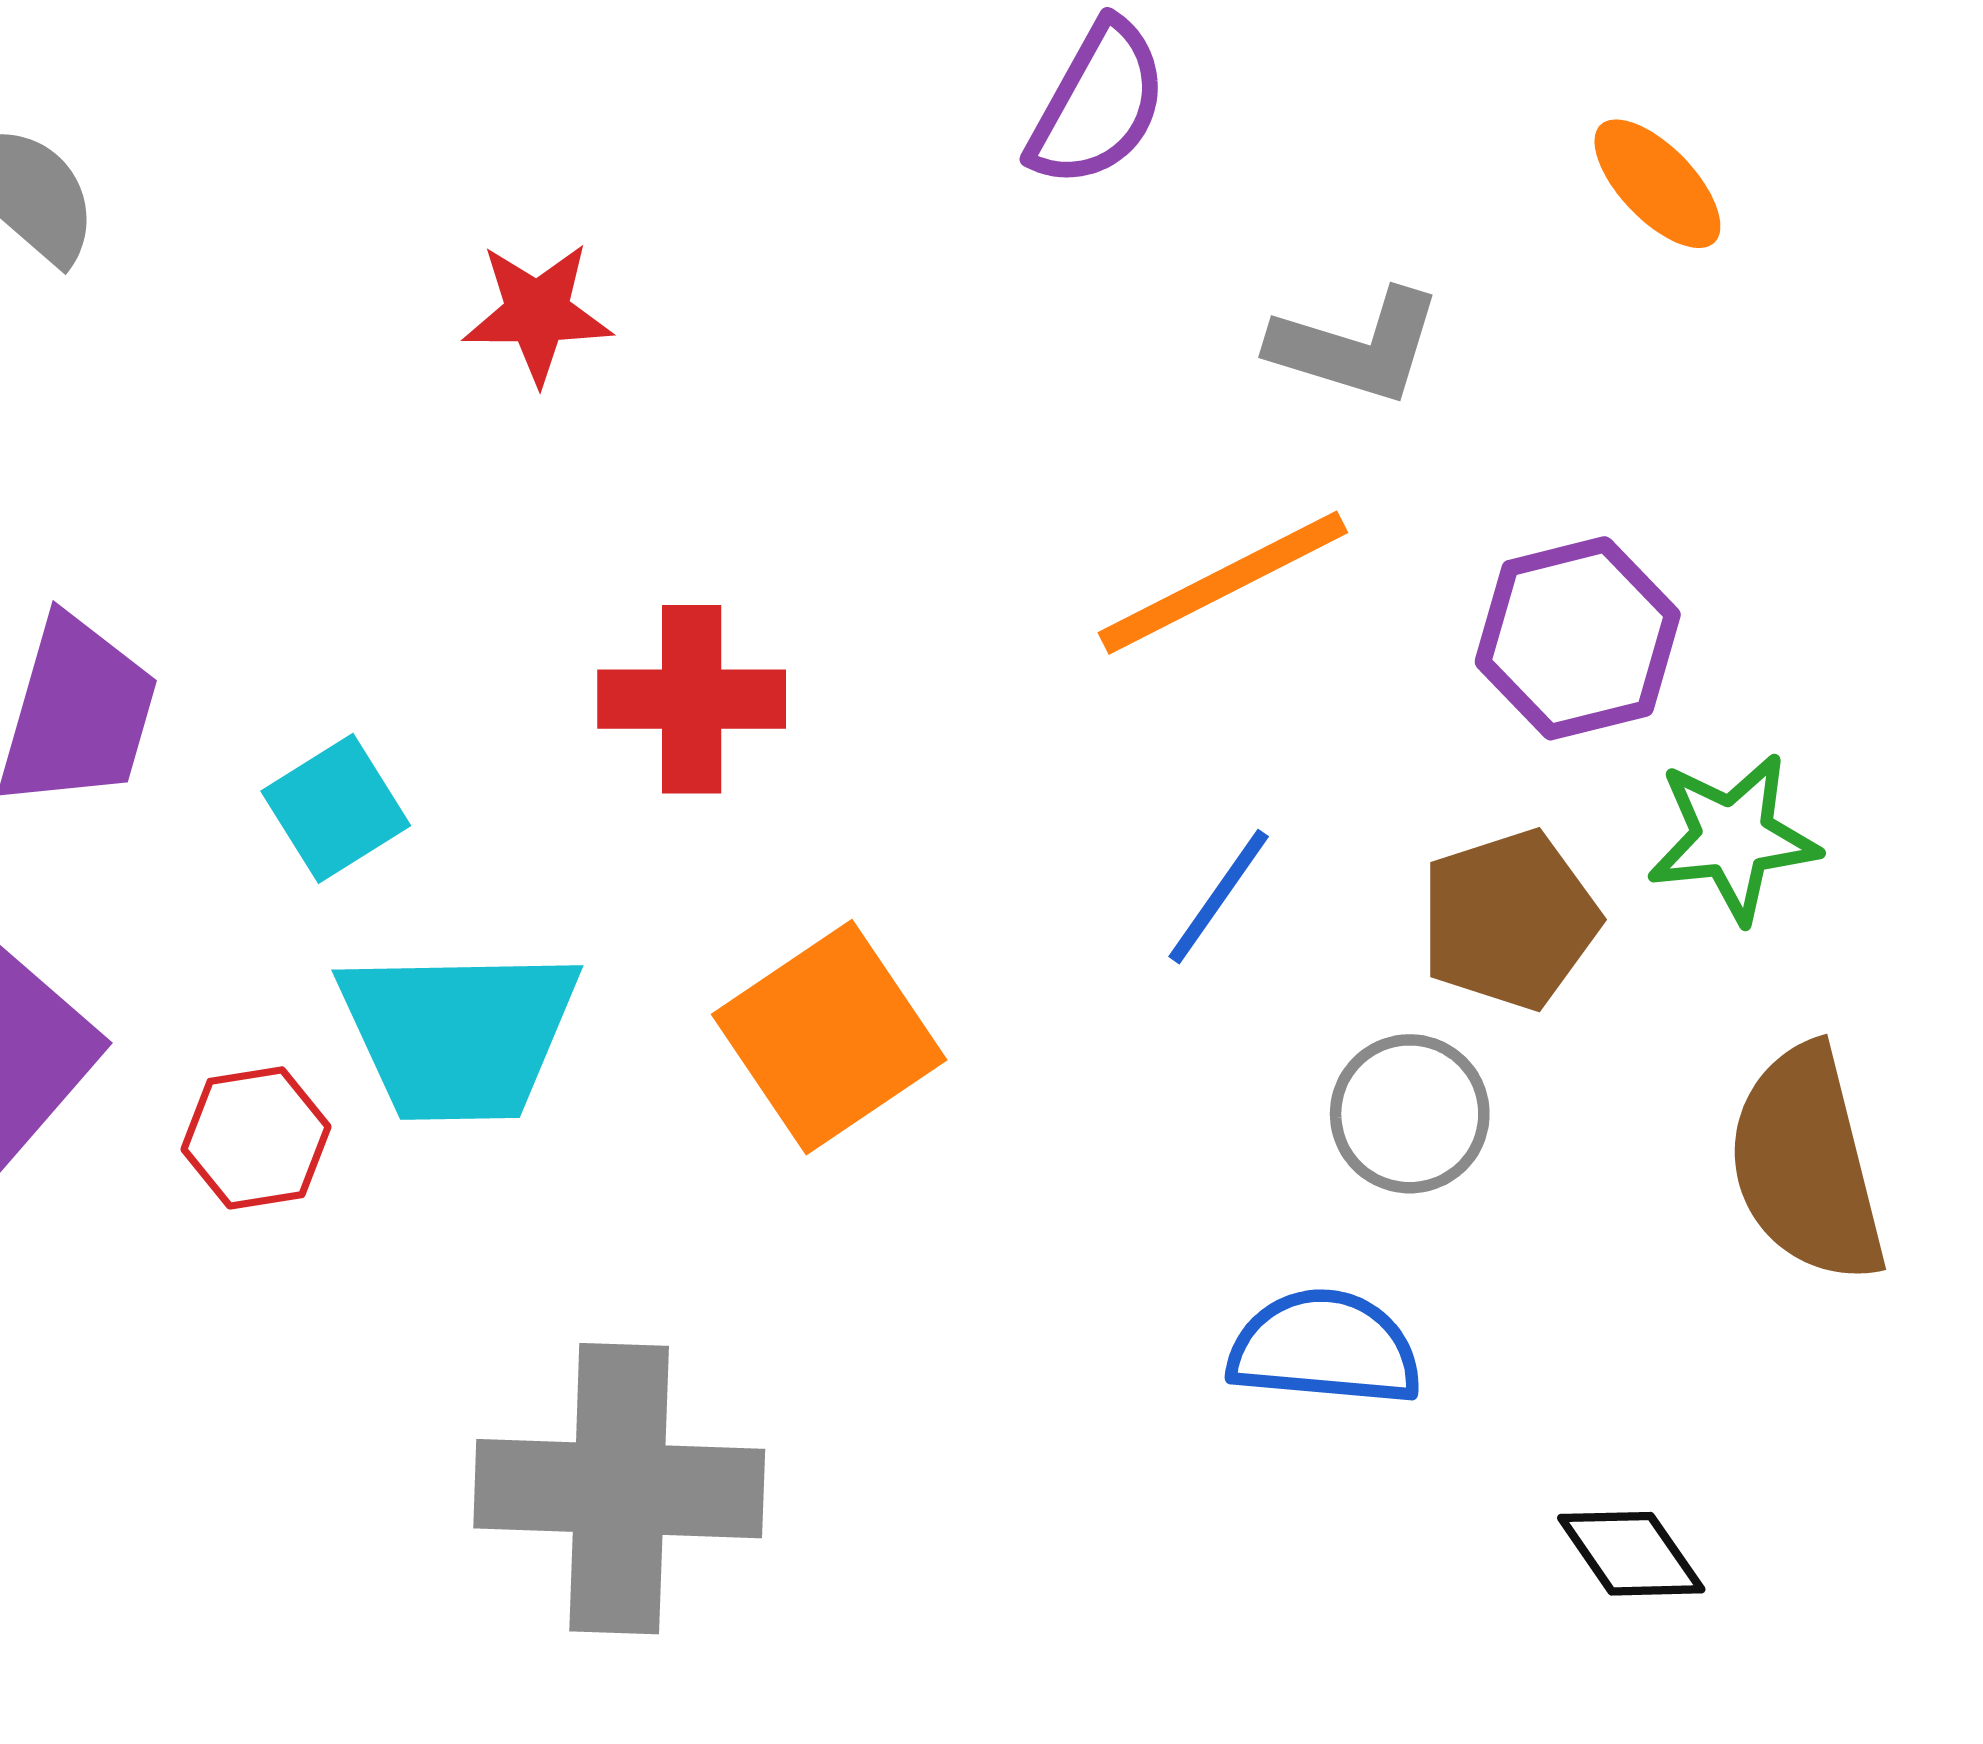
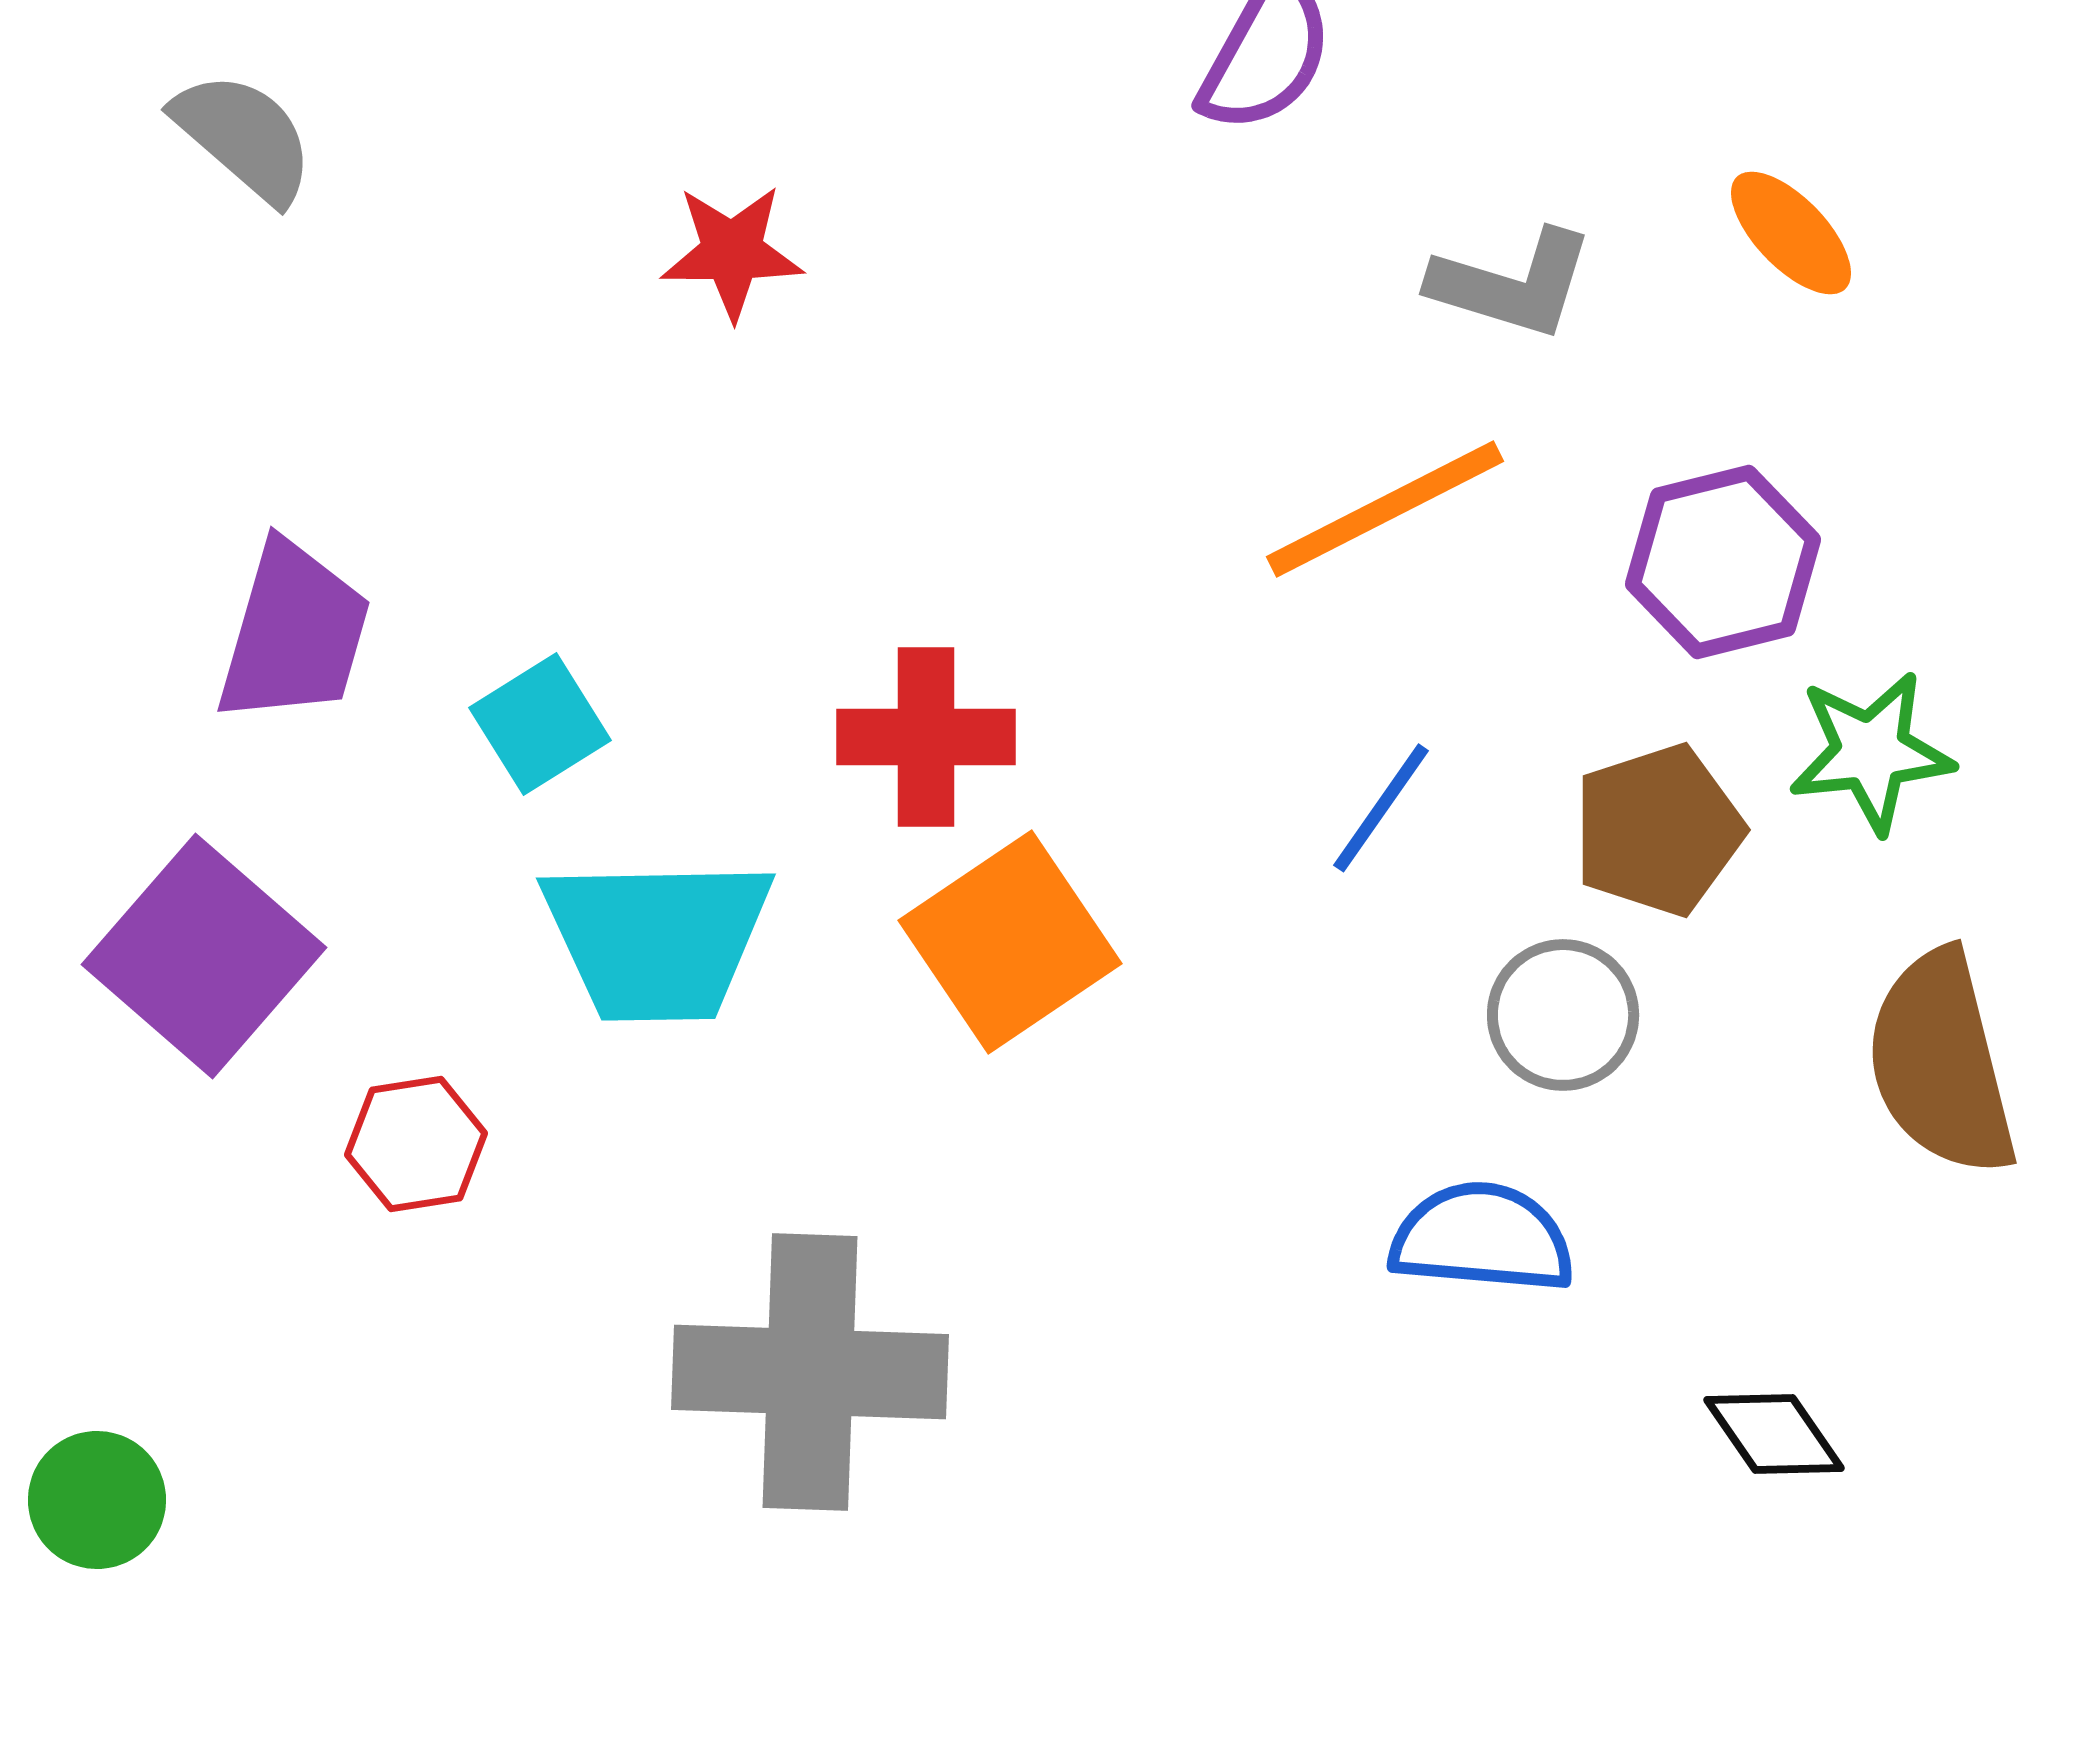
orange ellipse: (1657, 184) -> (1791, 233), moved
red cross: (692, 699) -> (926, 737), moved
red hexagon: (256, 1138) -> (416, 1144), moved

